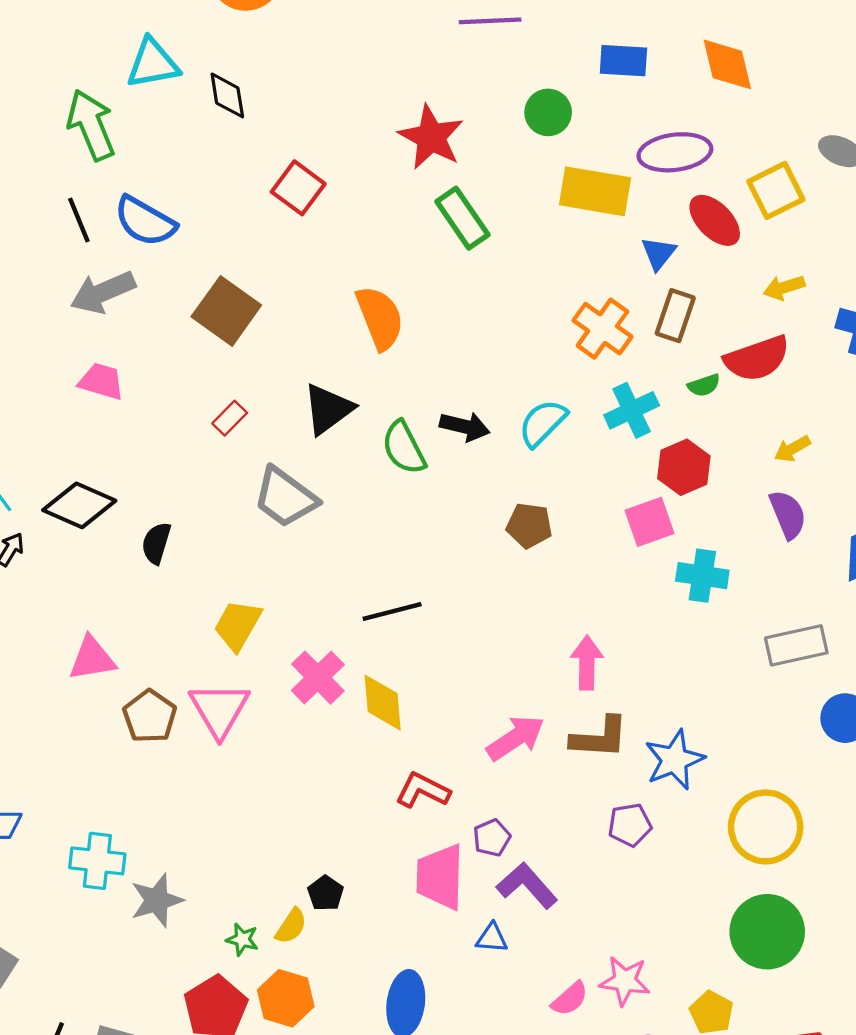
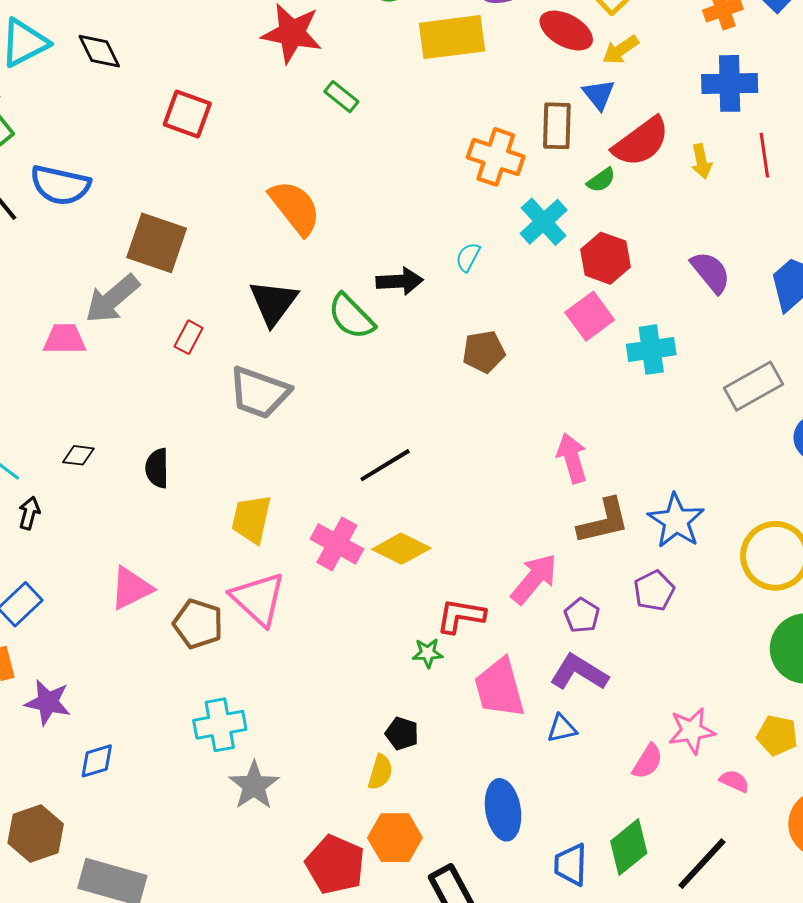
green rectangle: (462, 218) -> (341, 97), size x0.6
blue triangle: (659, 253) -> (599, 94), moved
yellow arrow: (784, 287) -> (621, 50), moved
gray arrow: (103, 292) -> (112, 299), moved
cyan semicircle: (543, 423) -> (468, 257), size x0.6
yellow arrow: (792, 449) -> (702, 161), moved, turned -56
black diamond: (79, 505) -> (78, 455), size x0.5
yellow diamond: (383, 703) -> (401, 549), turned -42
pink arrow: (516, 738) -> (534, 579), moved
purple pentagon: (492, 838) -> (582, 615), moved
cyan cross: (97, 861) -> (220, 725), moved
green star: (242, 939) -> (428, 653), moved

